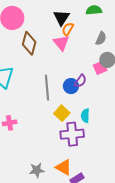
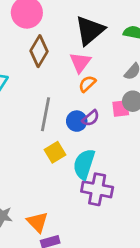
black triangle: (61, 18) -> (90, 30), size x1.4
orange semicircle: (68, 29) -> (87, 84), moved
cyan semicircle: (85, 116) -> (84, 164), size x1.6
purple cross: (72, 134) -> (97, 189), moved

